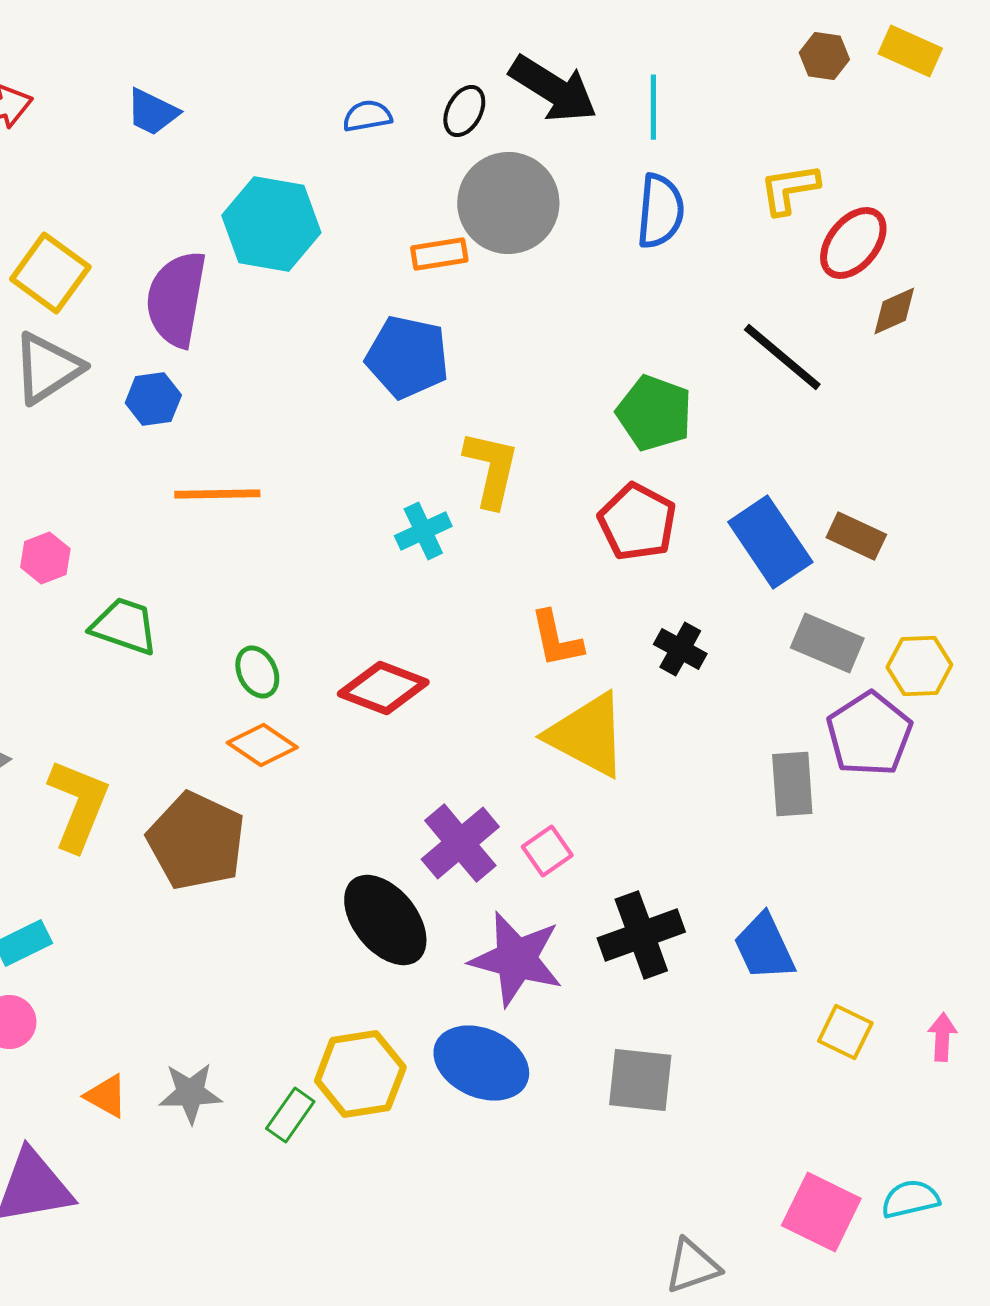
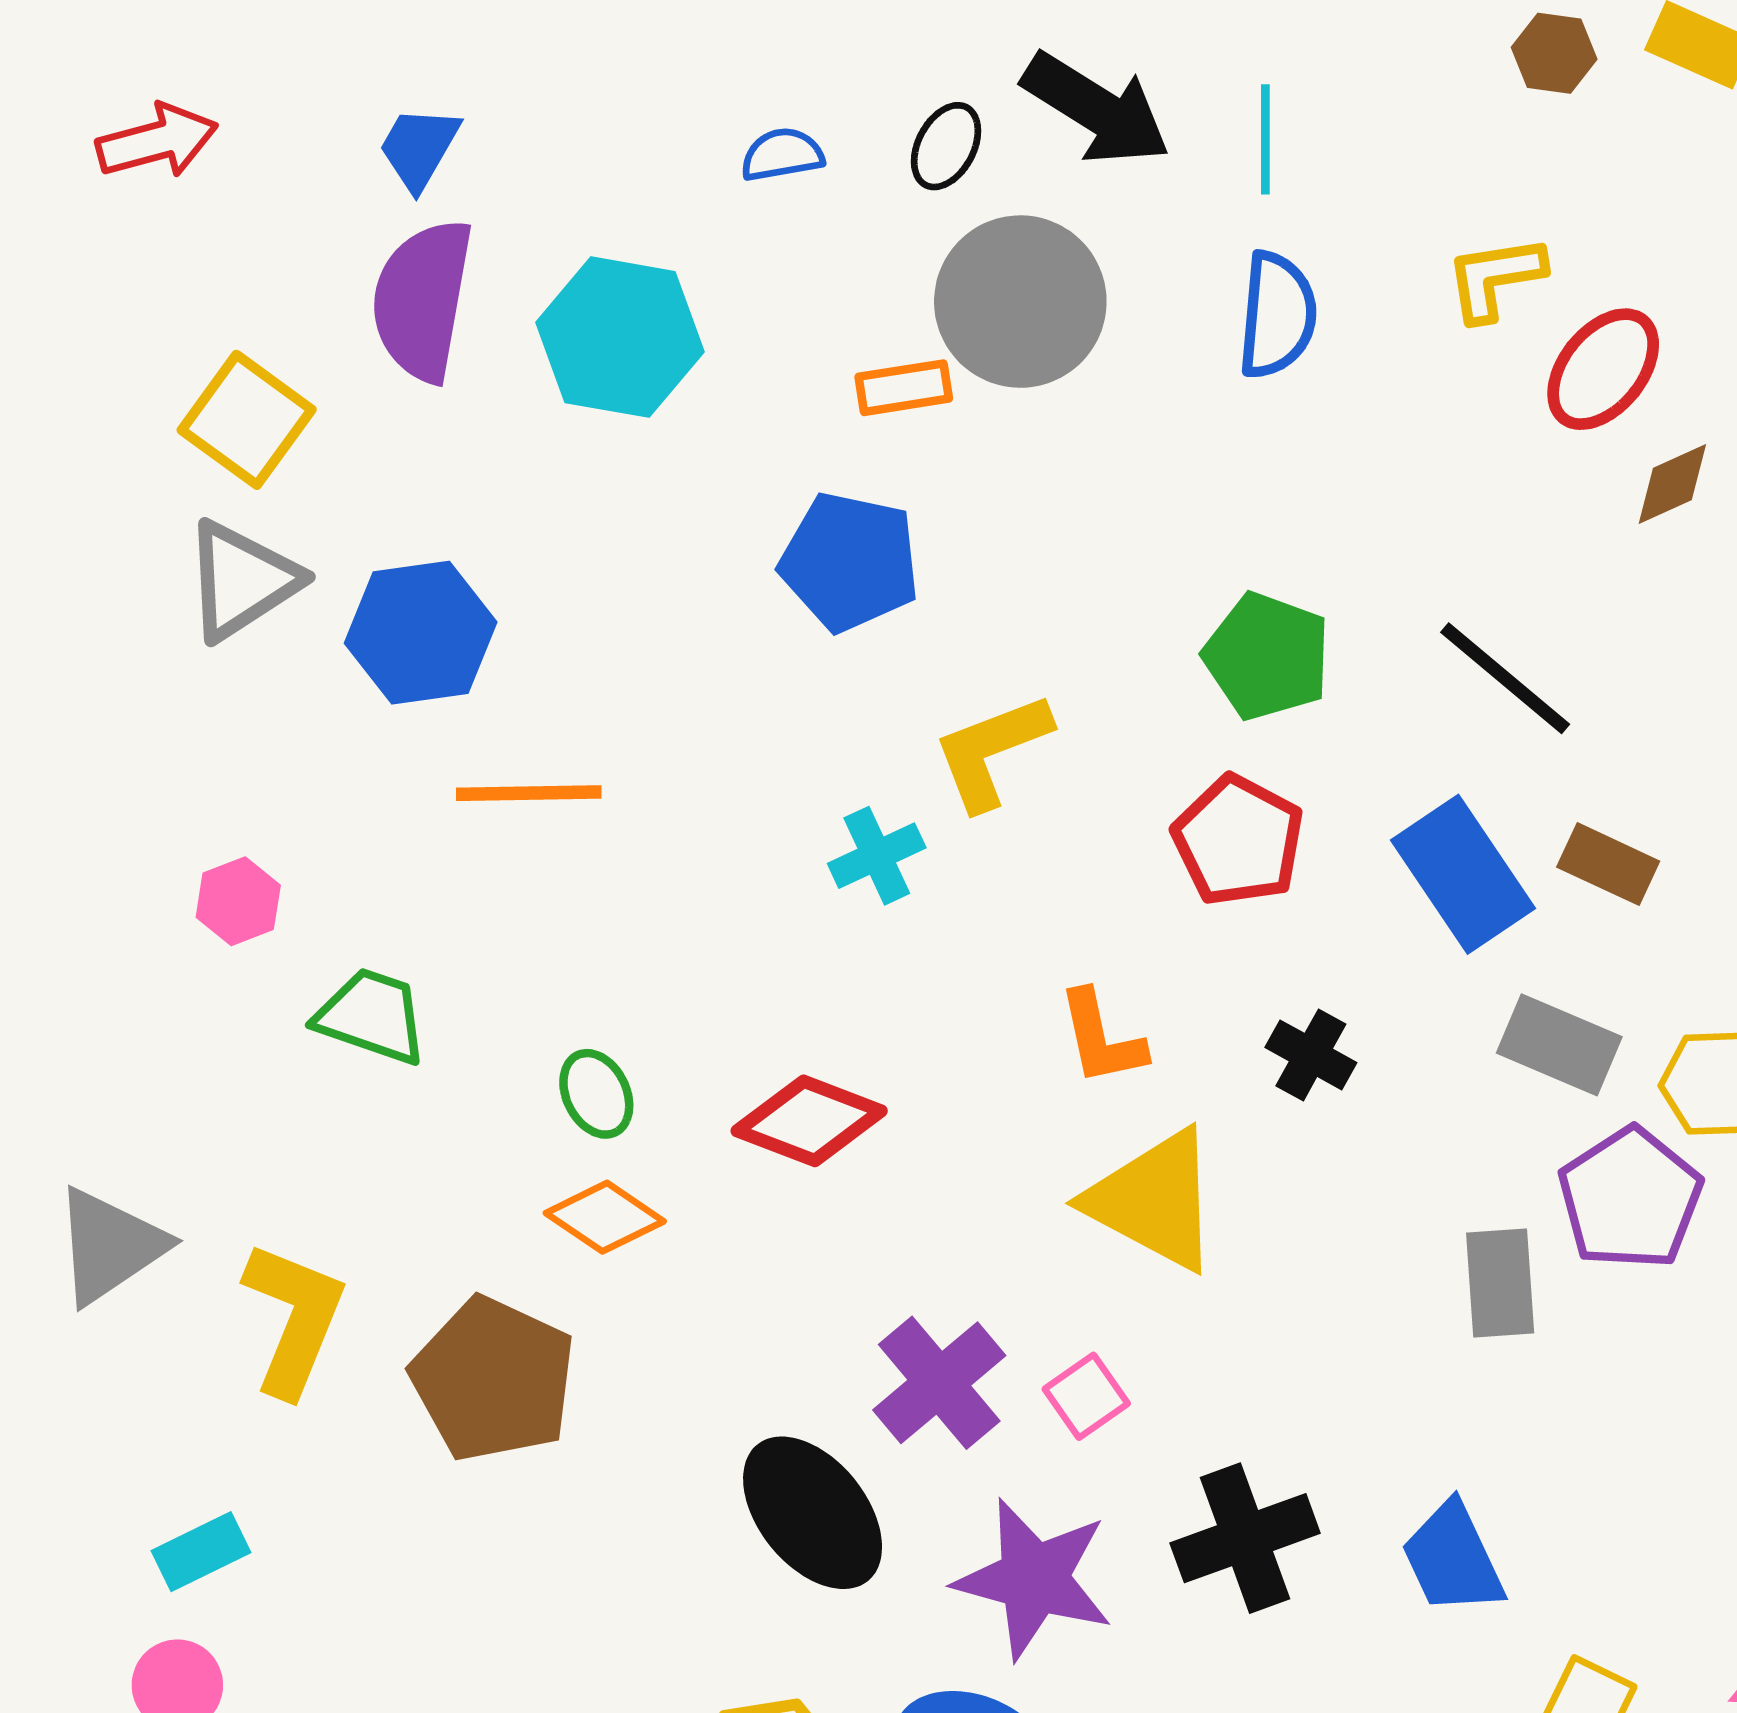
blue trapezoid: (152, 112) -> (419, 148), turned 94
purple semicircle: (176, 299) -> (422, 300), moved
black line: (782, 357) -> (1505, 678), moved
blue hexagon: (153, 399) -> (421, 633), size x1.6
yellow L-shape: (491, 469) -> (992, 751), turned -124

